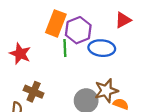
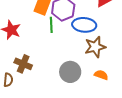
brown star: (106, 91) -> (95, 47), moved

